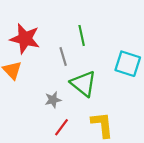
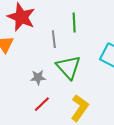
yellow L-shape: (102, 125) -> (80, 108), turned 32

